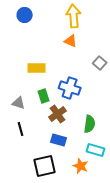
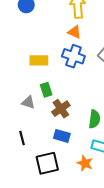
blue cross: (70, 88) -> (73, 56), moved
gray triangle: (19, 103) -> (28, 102), moved
black line: (21, 129) -> (22, 138), moved

